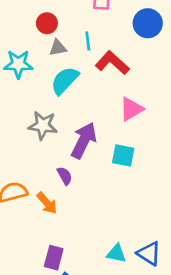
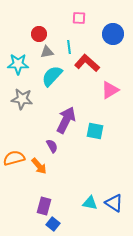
pink triangle: (131, 109) -> (110, 90), moved
gray star: (43, 125) -> (22, 99), moved

